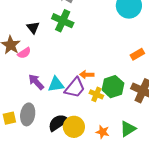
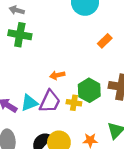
orange rectangle: (137, 54) -> (105, 41), moved
orange arrow: (87, 75) -> (57, 75), moved

